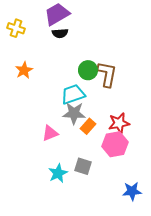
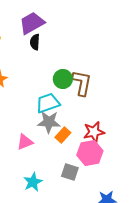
black semicircle: (60, 33) -> (35, 42), turned 98
gray square: (83, 166) -> (70, 172), moved

